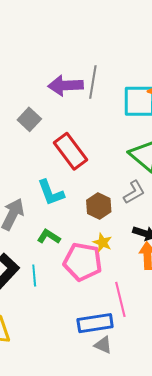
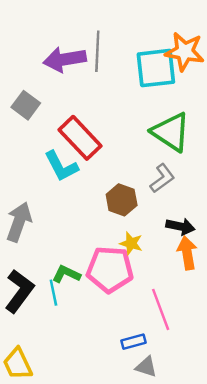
cyan L-shape: (51, 193) -> (61, 166), moved
green L-shape: (49, 237) -> (66, 274), moved
blue rectangle: (95, 323) -> (134, 342), size x0.6

